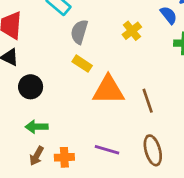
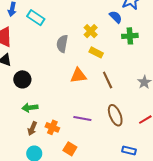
gray semicircle: (79, 32) -> (62, 44), moved
yellow rectangle: (82, 64) -> (96, 52), moved
orange triangle: (108, 90) -> (78, 76), size x0.7
orange cross: (64, 157) -> (52, 127), turned 32

